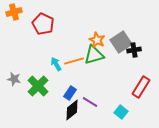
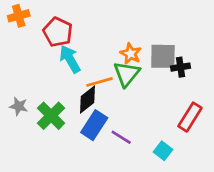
gray square: (121, 42) -> (163, 56), turned 35
green triangle: (94, 55) -> (127, 74), turned -35
cyan arrow: (56, 64) -> (70, 59), moved, size x1.5
blue rectangle: (70, 93) -> (94, 125), size x1.5
black diamond: (72, 110) -> (87, 99), moved

